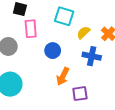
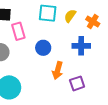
yellow semicircle: (83, 33) -> (70, 16), moved

